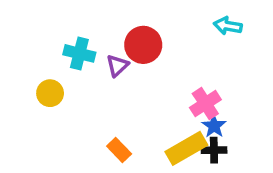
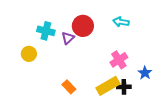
cyan arrow: (228, 26) -> (121, 22), moved
blue star: (214, 126) -> (145, 73), moved

